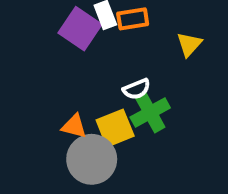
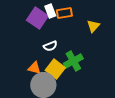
white semicircle: (137, 89) -> (50, 46), moved
yellow square: (115, 128) -> (55, 69), turned -30

